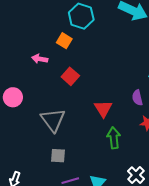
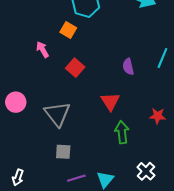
pink arrow: (40, 59) -> (43, 50), turned 49
pink circle: (13, 97) -> (16, 102), moved
purple semicircle: (137, 98) -> (128, 67), moved

